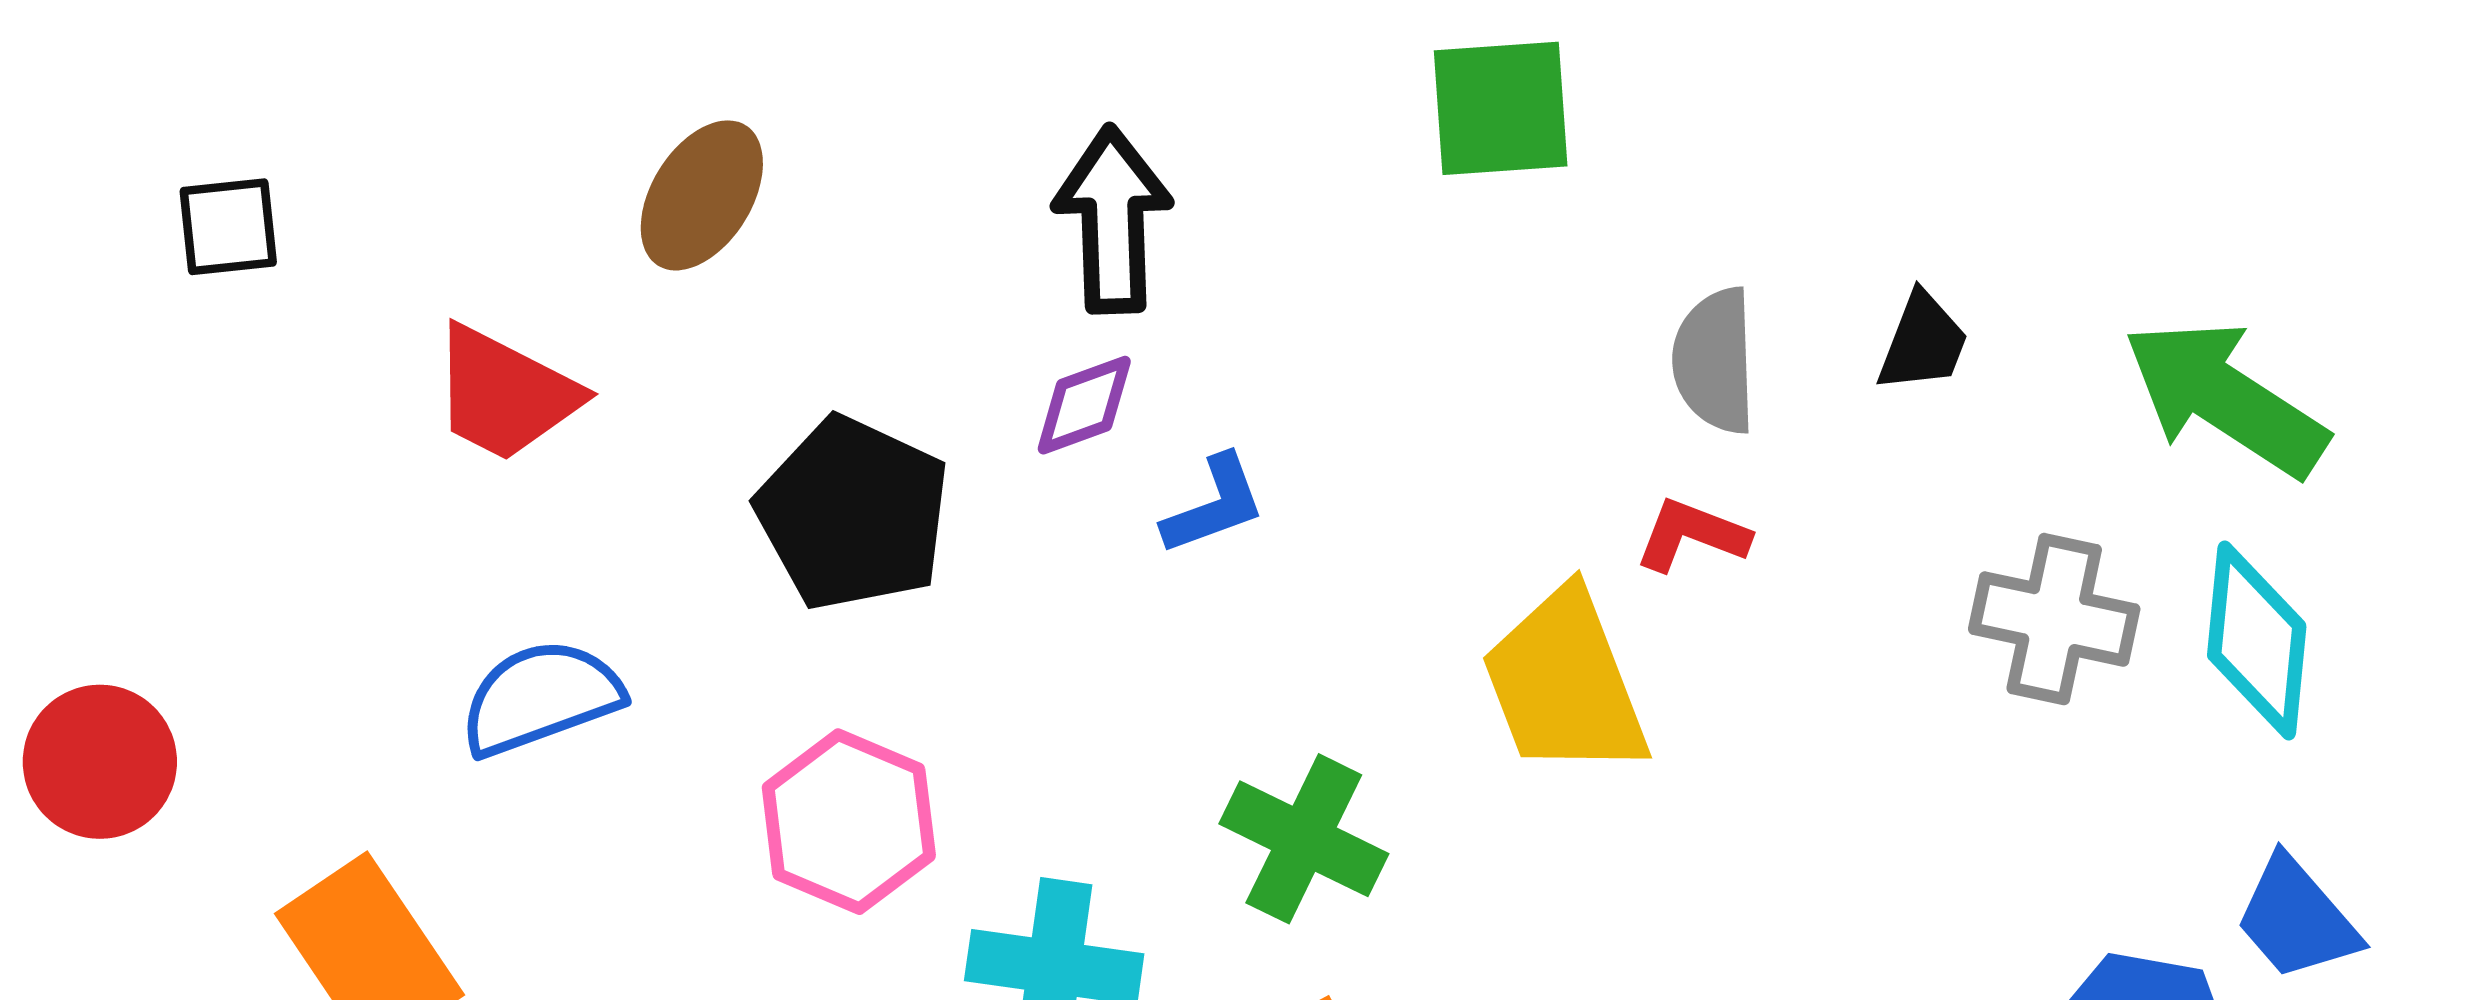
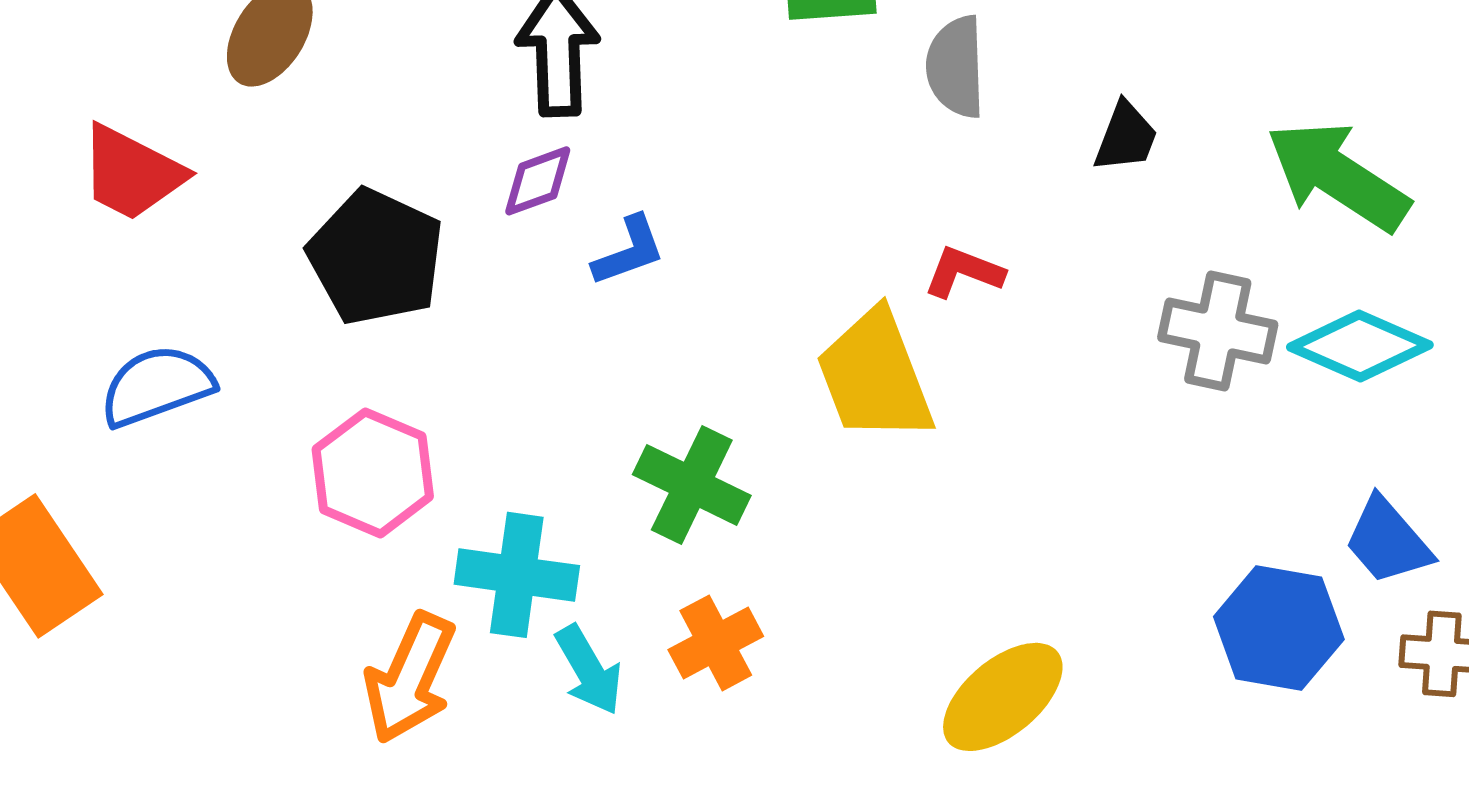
gray semicircle: (1715, 361) -> (956, 67), moved
cyan diamond: (2257, 640) -> (1360, 346), turned -72

